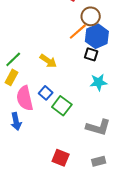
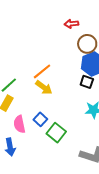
orange line: (78, 32) -> (42, 71), moved
pink semicircle: (25, 98) -> (19, 124), size x0.7

